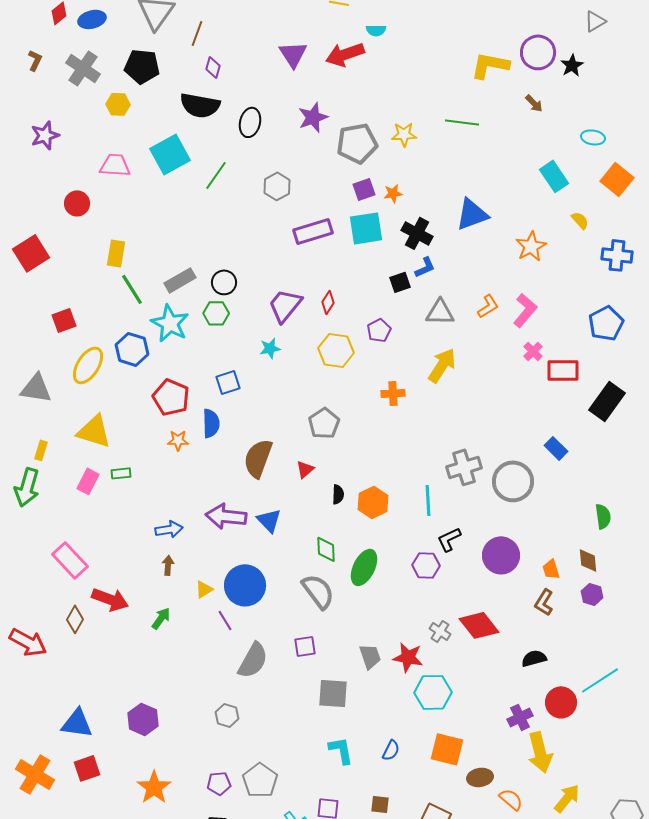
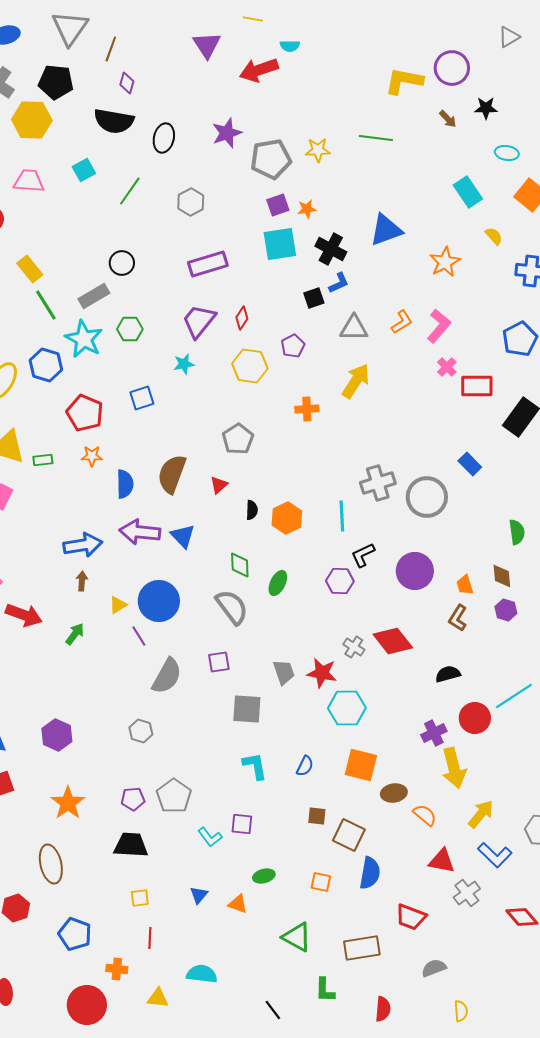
purple triangle: (293, 54) -> (207, 45), moved
black star: (572, 65) -> (486, 108), moved, turned 30
yellow hexagon: (118, 104) -> (32, 120), size x1.6
cyan square: (170, 154) -> (84, 170), size x0.6
purple rectangle: (313, 231) -> (208, 264), moved
yellow rectangle: (116, 253) -> (30, 269), turned -48
black circle: (224, 282) -> (122, 263), moved
blue semicircle: (211, 423) -> (125, 484), moved
green rectangle: (121, 473) -> (43, 460), moved
blue arrow: (169, 529) -> (83, 545), size x1.4
green ellipse: (364, 567) -> (278, 583), size x0.7
brown square: (380, 804) -> (317, 816), moved

